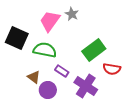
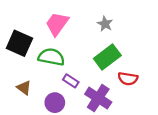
gray star: (72, 14) -> (105, 24), moved
brown triangle: (34, 77) -> (24, 88), moved

